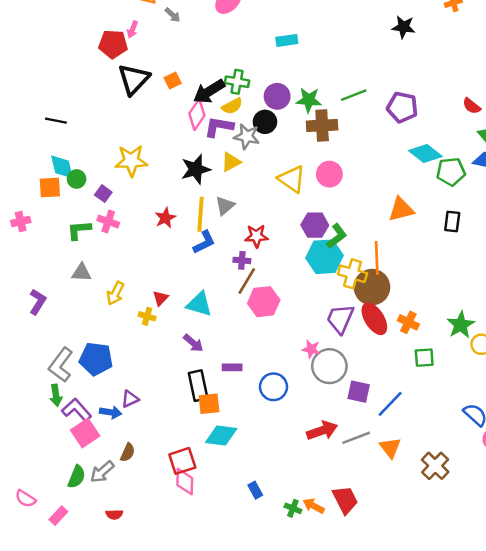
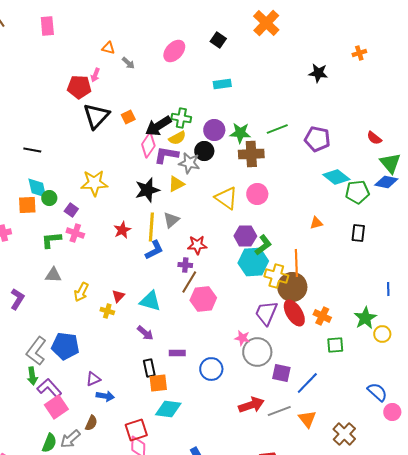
orange triangle: (401, 209) -> (316, 223), size x0.6
black rectangle: (198, 386) -> (149, 368), size x0.7
blue arrow: (111, 412) -> (105, 396), moved

